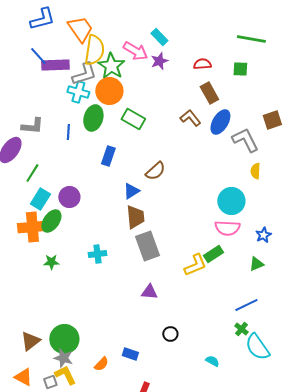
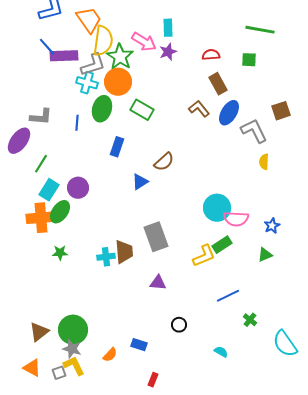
cyan rectangle: (159, 37) -> (168, 28), turned 42
cyan circle: (231, 201) -> (217, 208), moved
brown trapezoid: (135, 217) -> (124, 252), moved
cyan cross: (97, 254) -> (106, 257), moved
blue line: (246, 305) -> (228, 296), moved
cyan semicircle: (257, 347) -> (285, 344), moved

